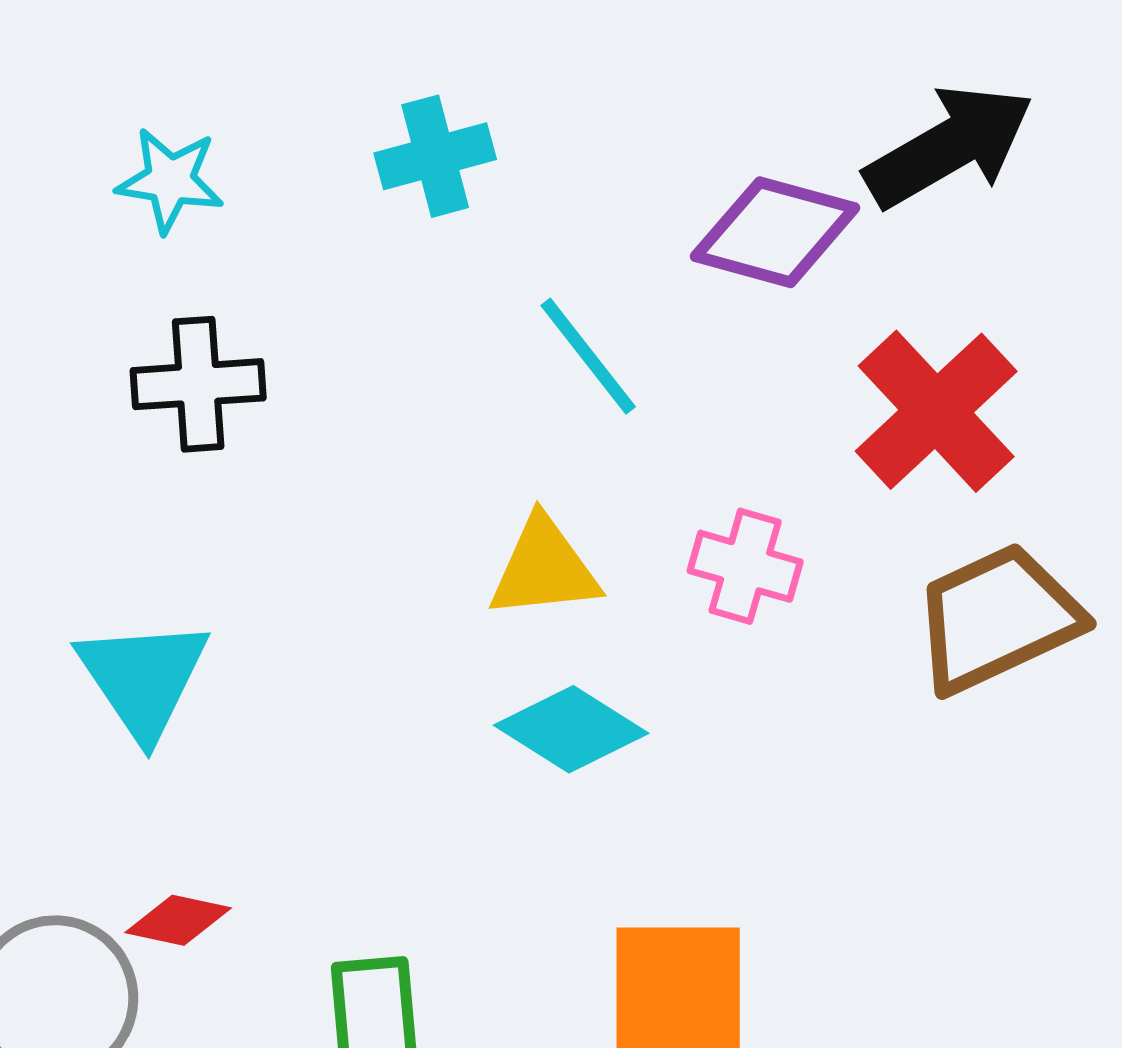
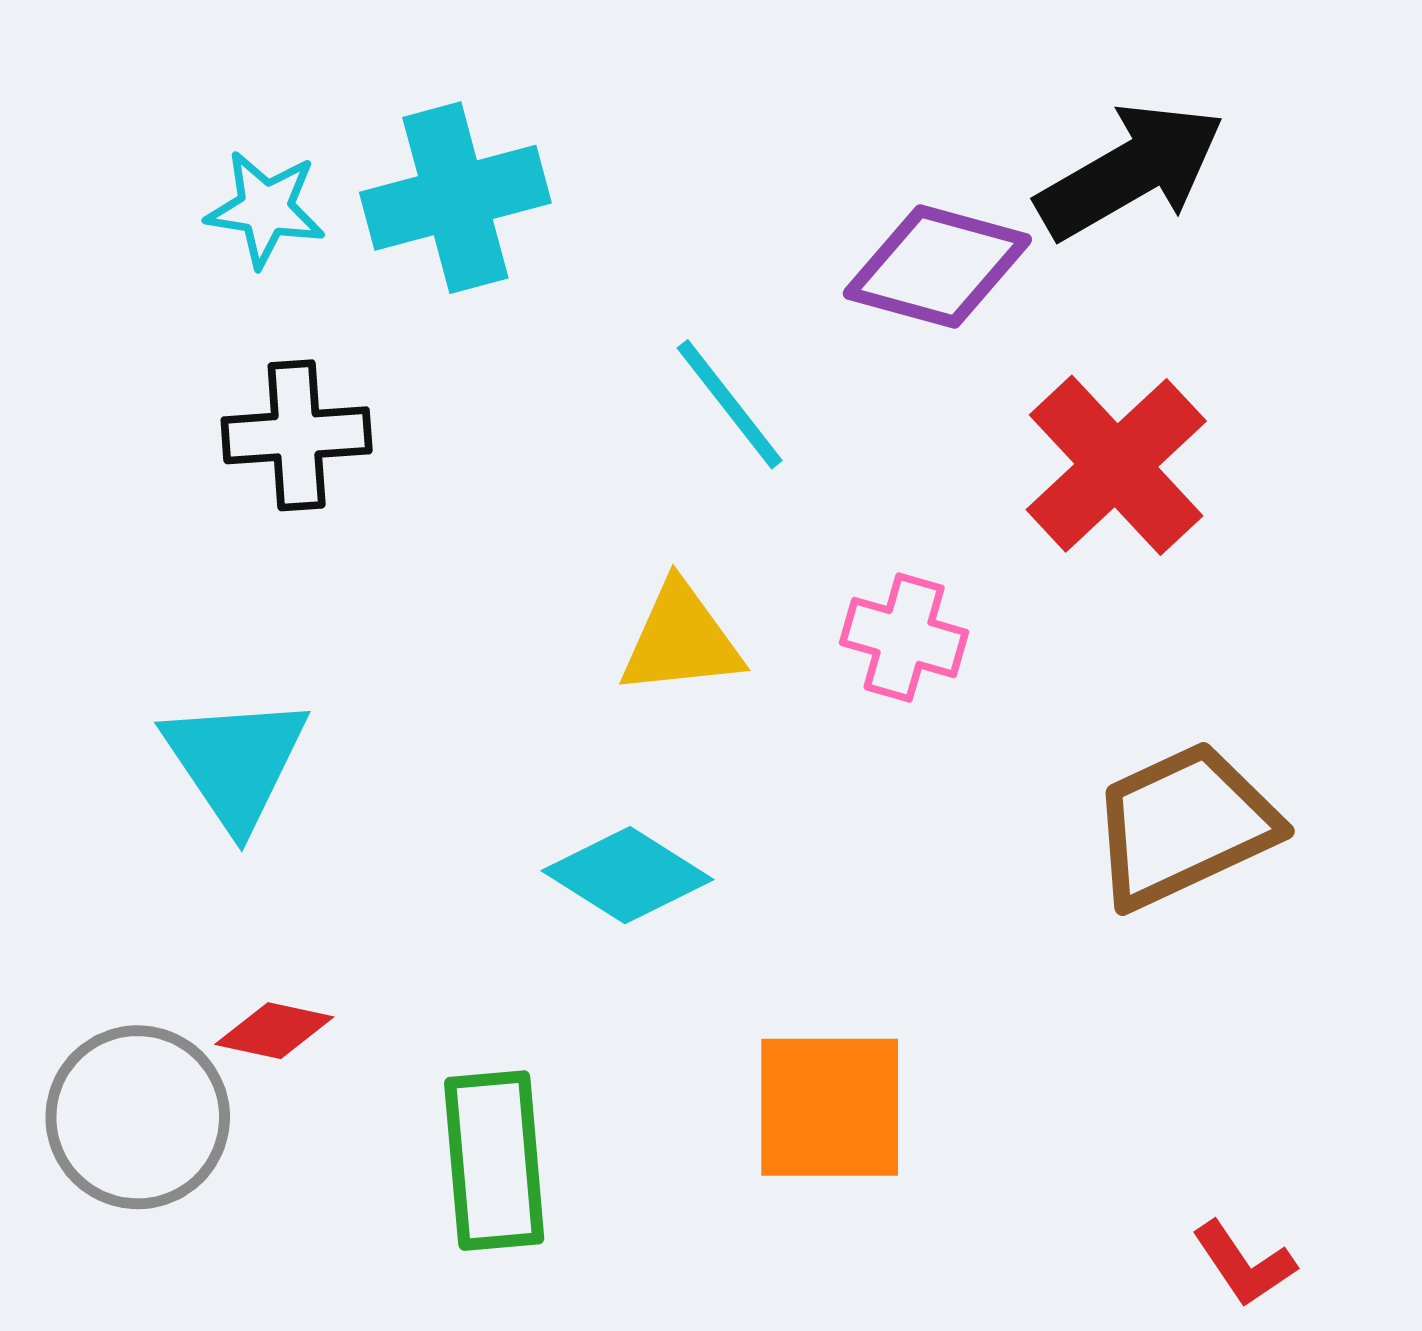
cyan cross: (435, 156) -> (455, 198), moved, size x1.4
brown trapezoid: (997, 618) -> (1184, 825), moved
cyan diamond: (571, 729) -> (627, 875), moved

